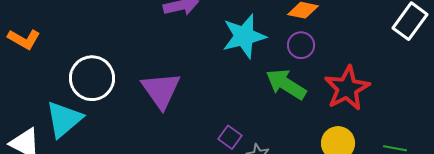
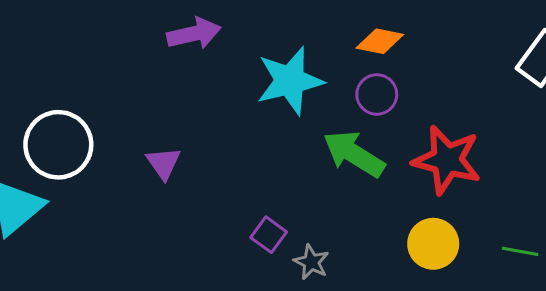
red star: (347, 88) -> (447, 160), turned -30
purple triangle: (161, 90) -> (163, 163), size x0.6

